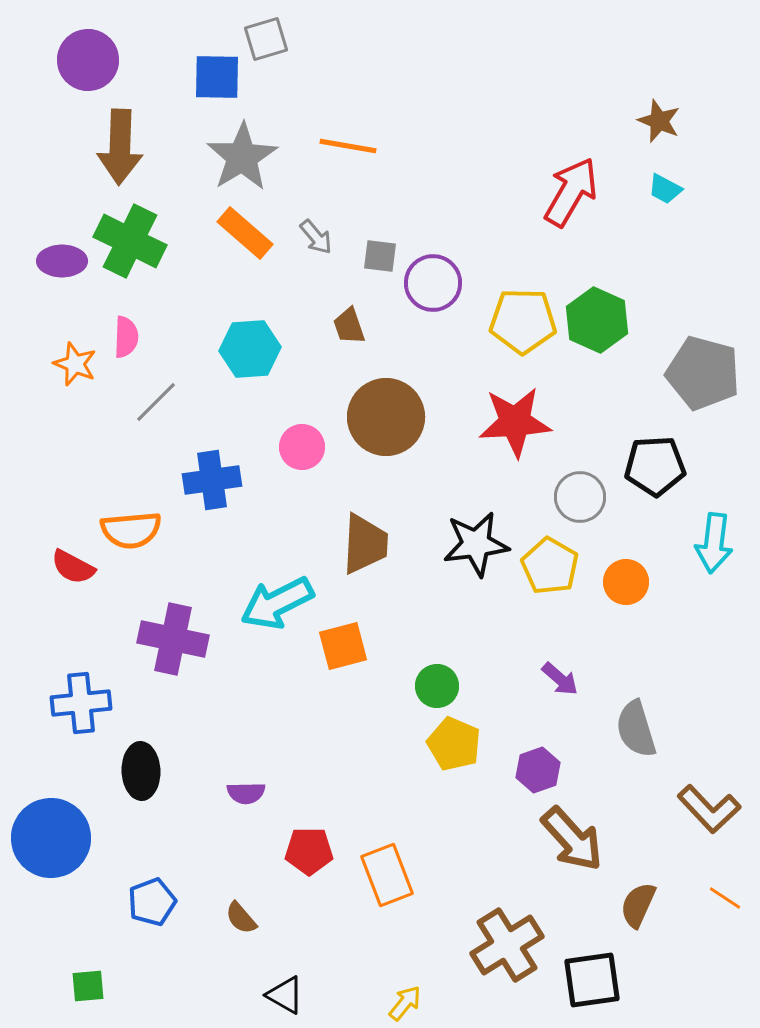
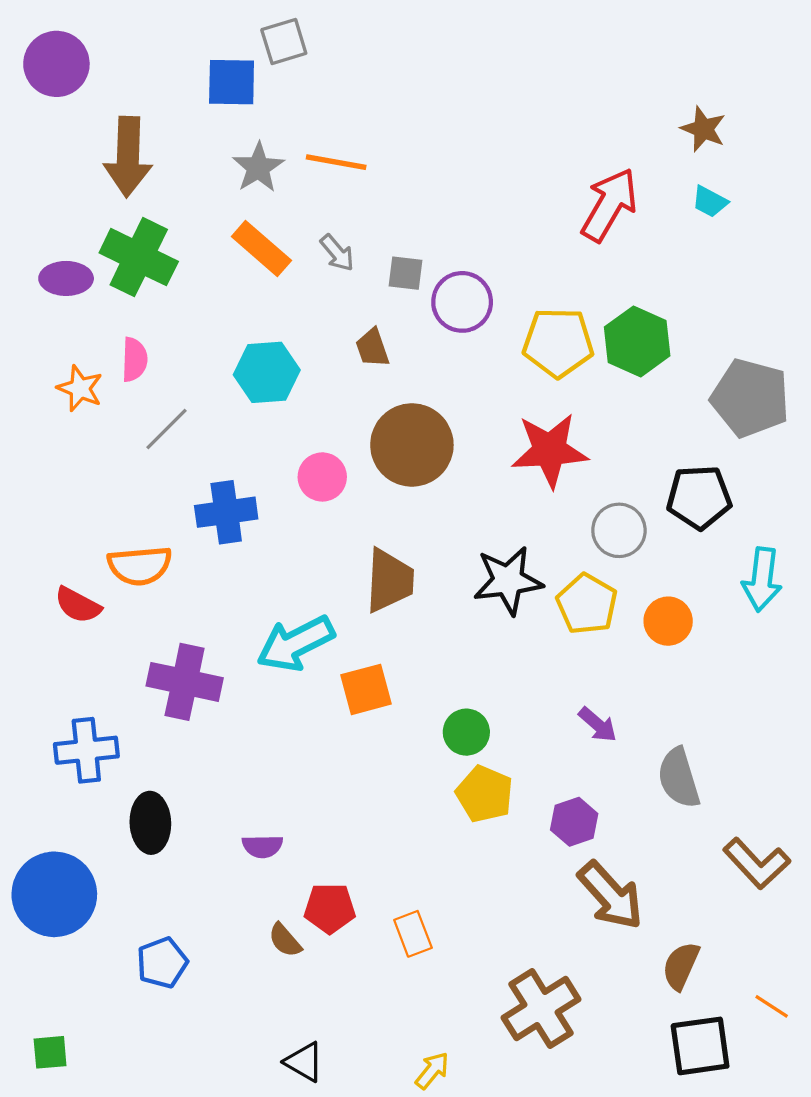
purple circle: (88, 60) -> (56, 64), moved
orange line: (348, 146) -> (336, 162), moved
gray star: (242, 157) -> (258, 167), size x0.7
orange rectangle: (387, 875) -> (413, 934), size x0.7
orange line: (725, 898) -> (772, 1006), moved
brown semicircle: (241, 918) -> (285, 940), moved
black square: (592, 980) -> (700, 1046), moved
green square: (88, 986) -> (50, 1052), moved

